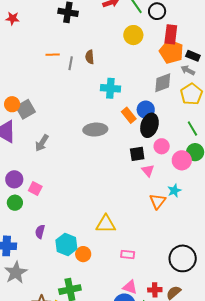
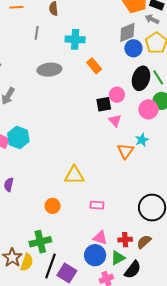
gray line: (71, 63) -> (37, 33), moved
blue circle: (146, 110) -> (133, 48), moved
black ellipse: (149, 125) -> (141, 78), moved
gray ellipse: (95, 130) -> (49, 70), moved
pink circle: (162, 146) -> (117, 95), moved
cyan hexagon: (66, 245) -> (18, 137), moved

